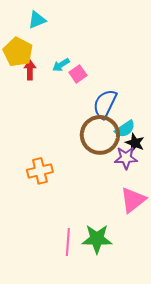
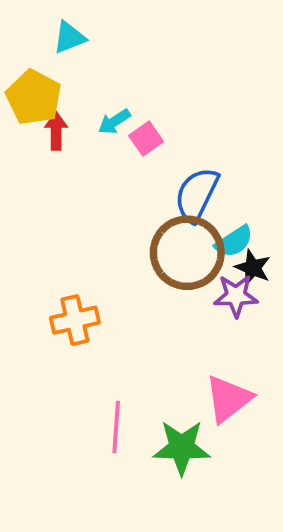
pink triangle: (133, 200) -> (228, 399), moved
pink line: (68, 242) -> (116, 427), moved

